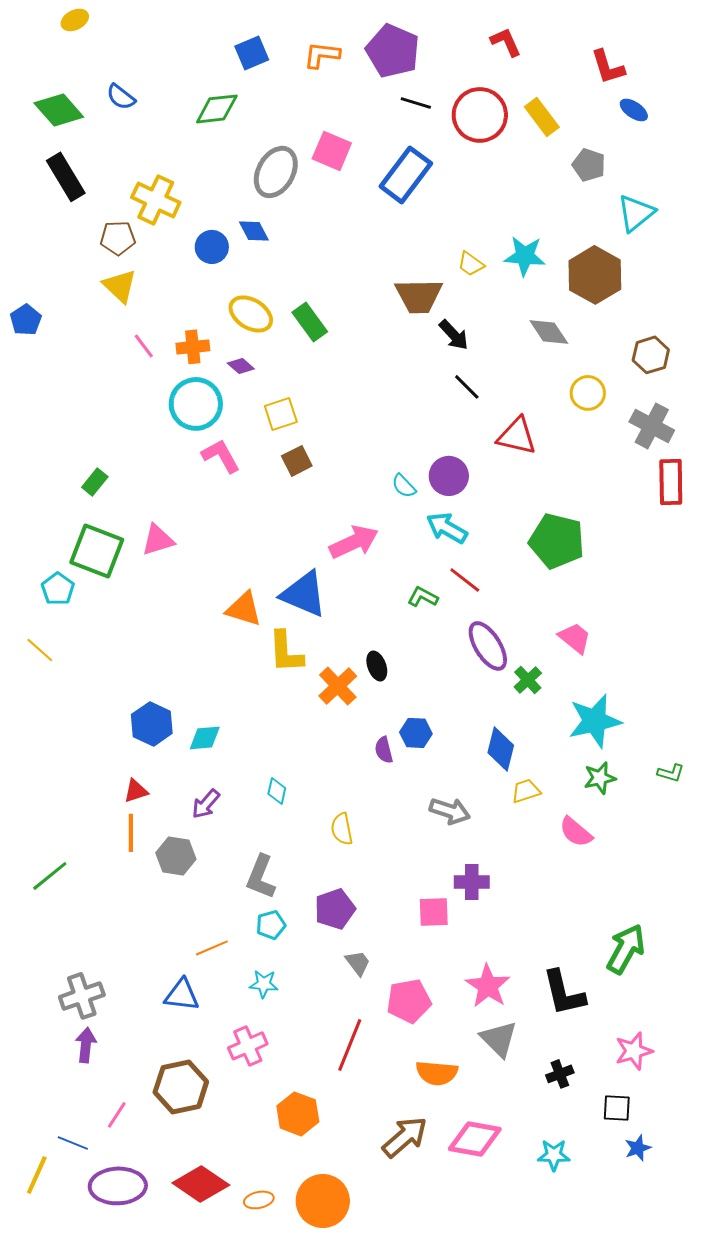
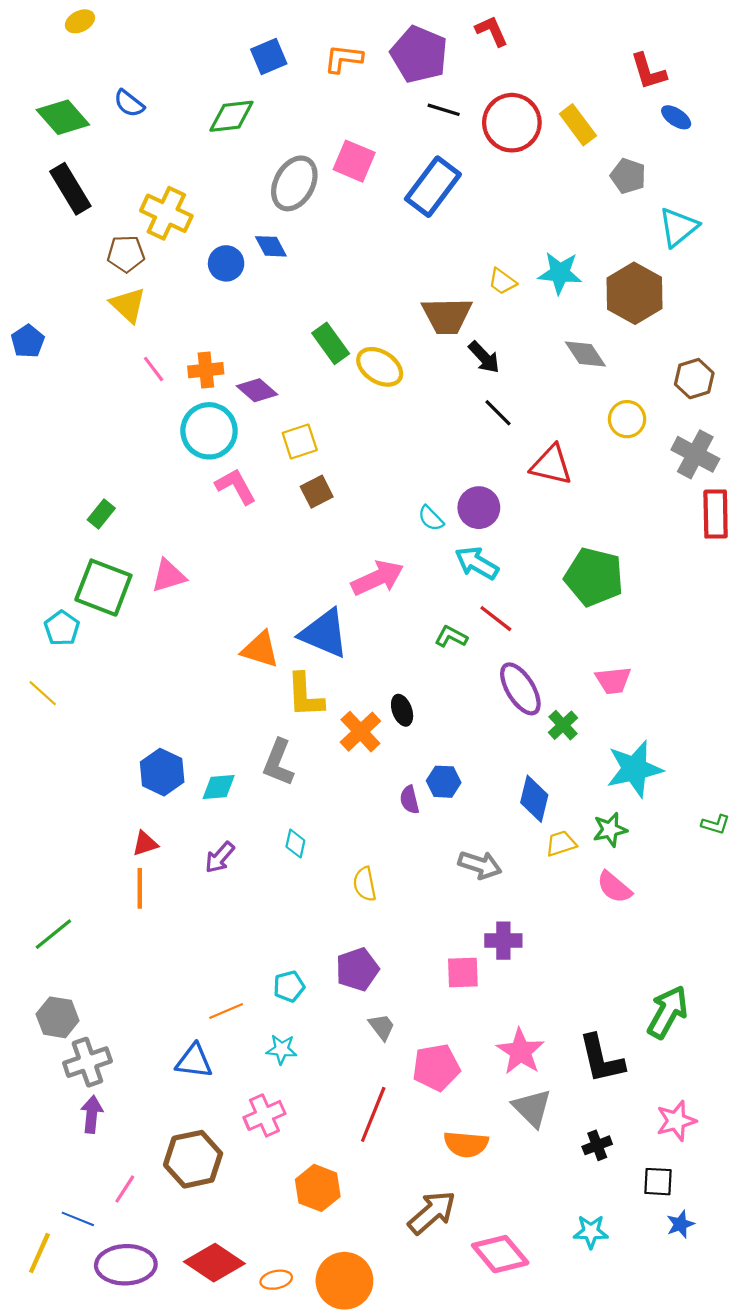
red L-shape: (506, 42) -> (492, 31), moved
yellow ellipse: (251, 314) -> (380, 367), moved
purple diamond: (241, 366) -> (257, 390), size x1.4
pink trapezoid: (575, 638) -> (613, 680), turned 135
green star: (600, 778) -> (610, 830), moved
gray hexagon: (176, 856) -> (58, 1017), moved
gray L-shape: (261, 877) -> (278, 762), moved
pink diamond: (475, 1139) -> (500, 1254), moved, turned 40

